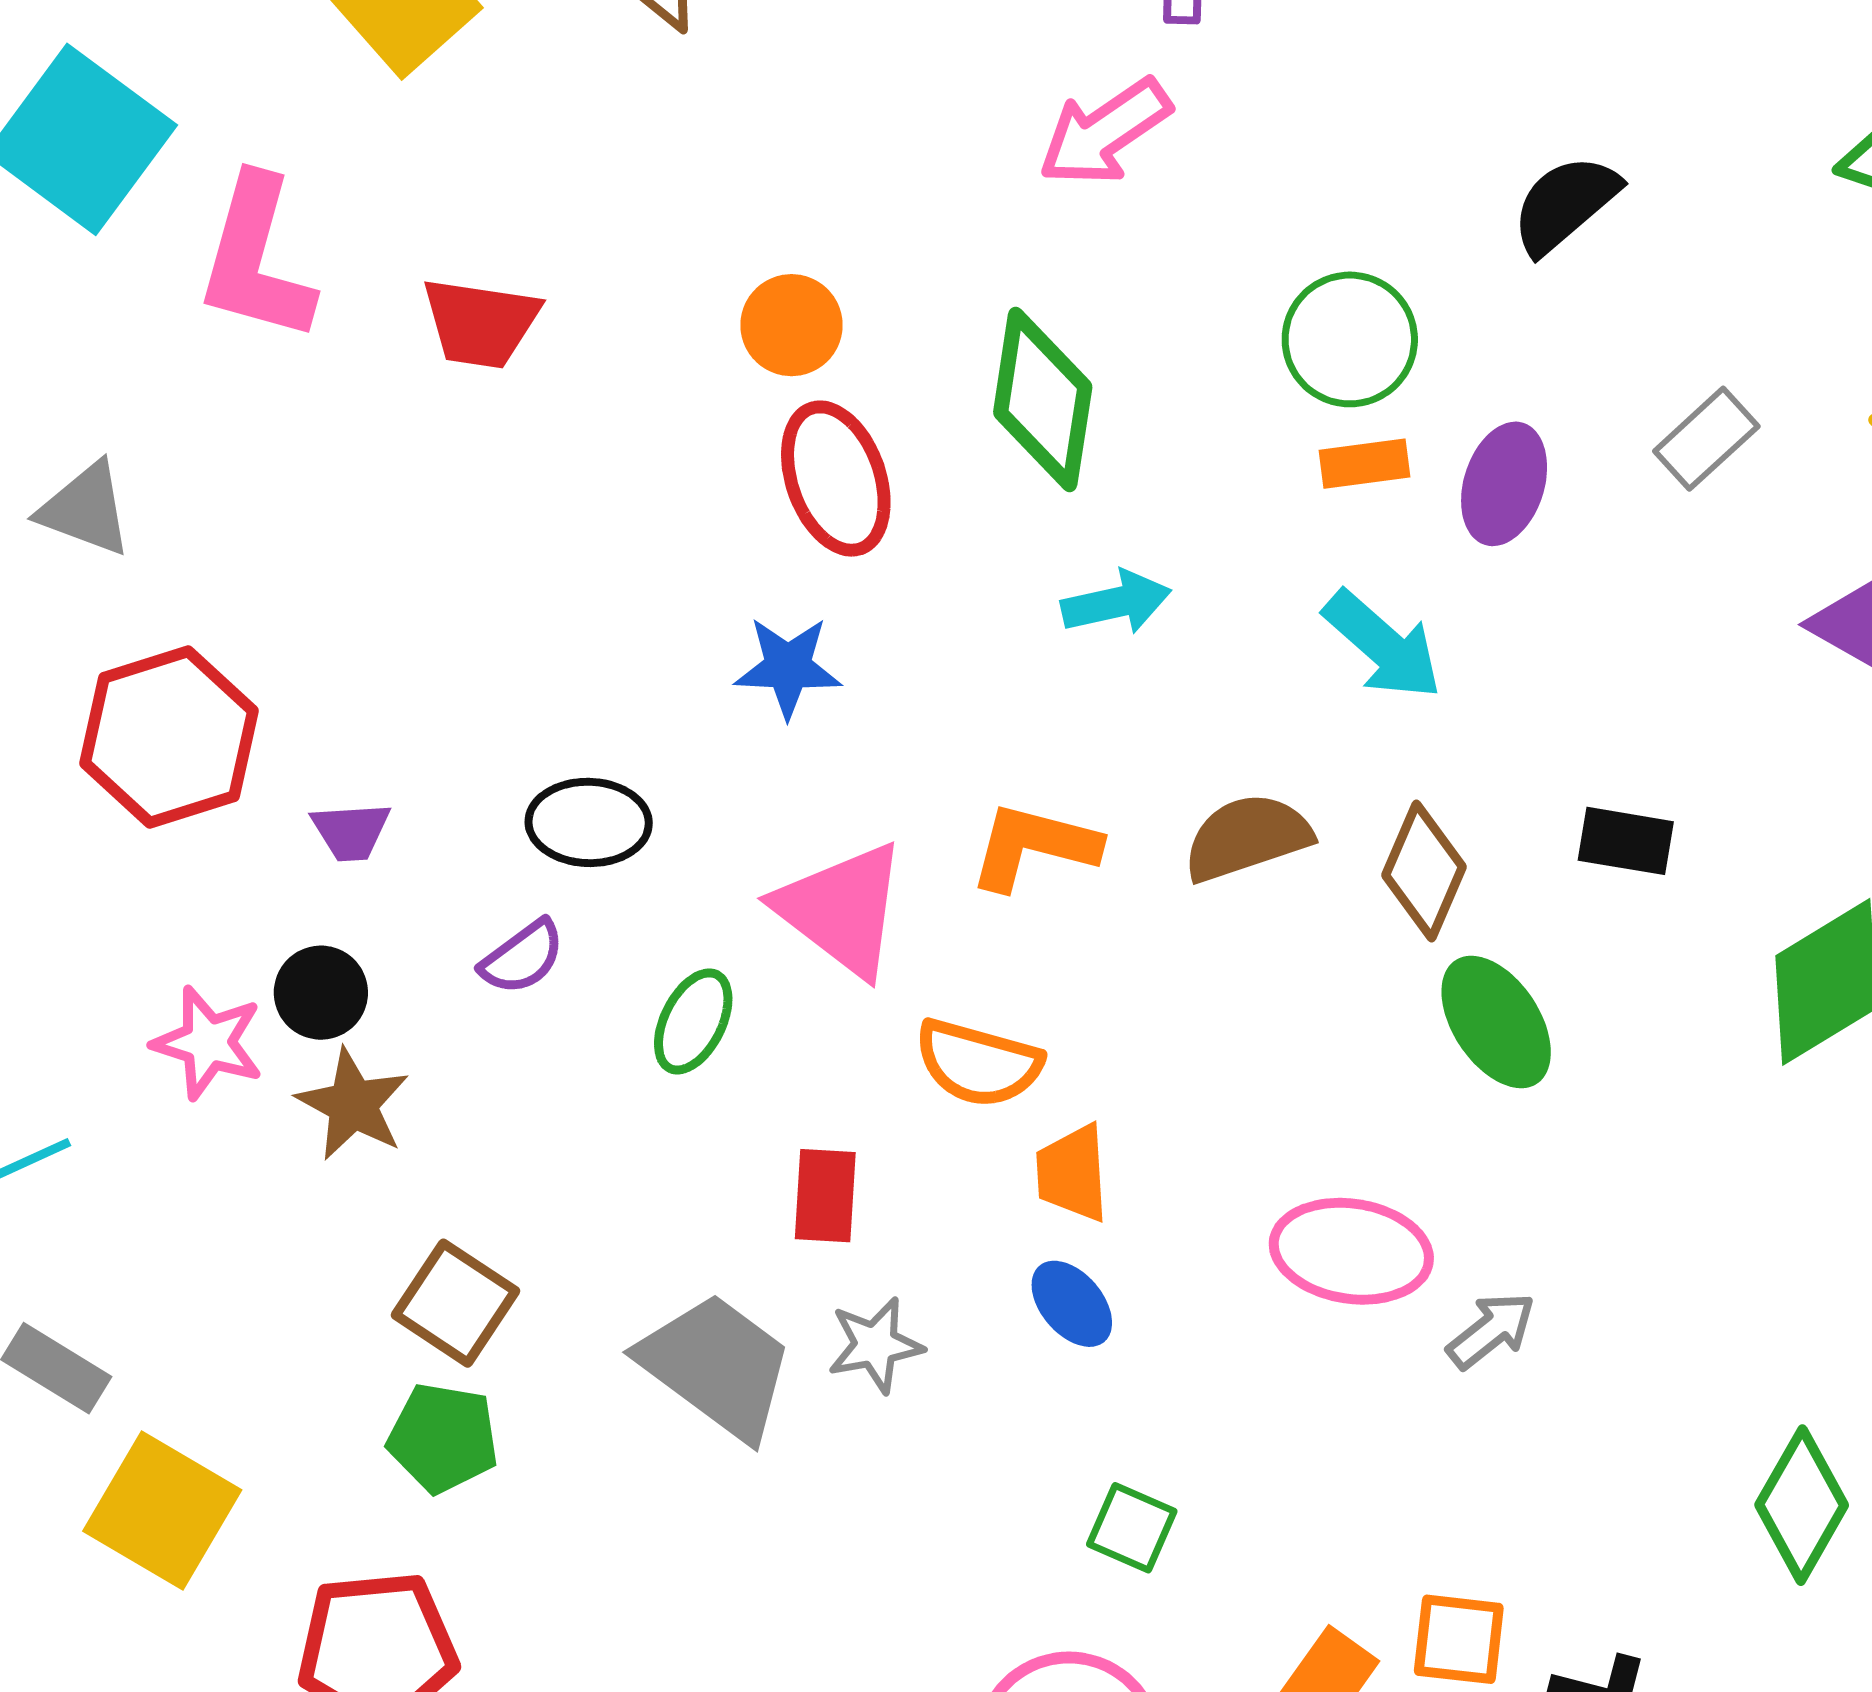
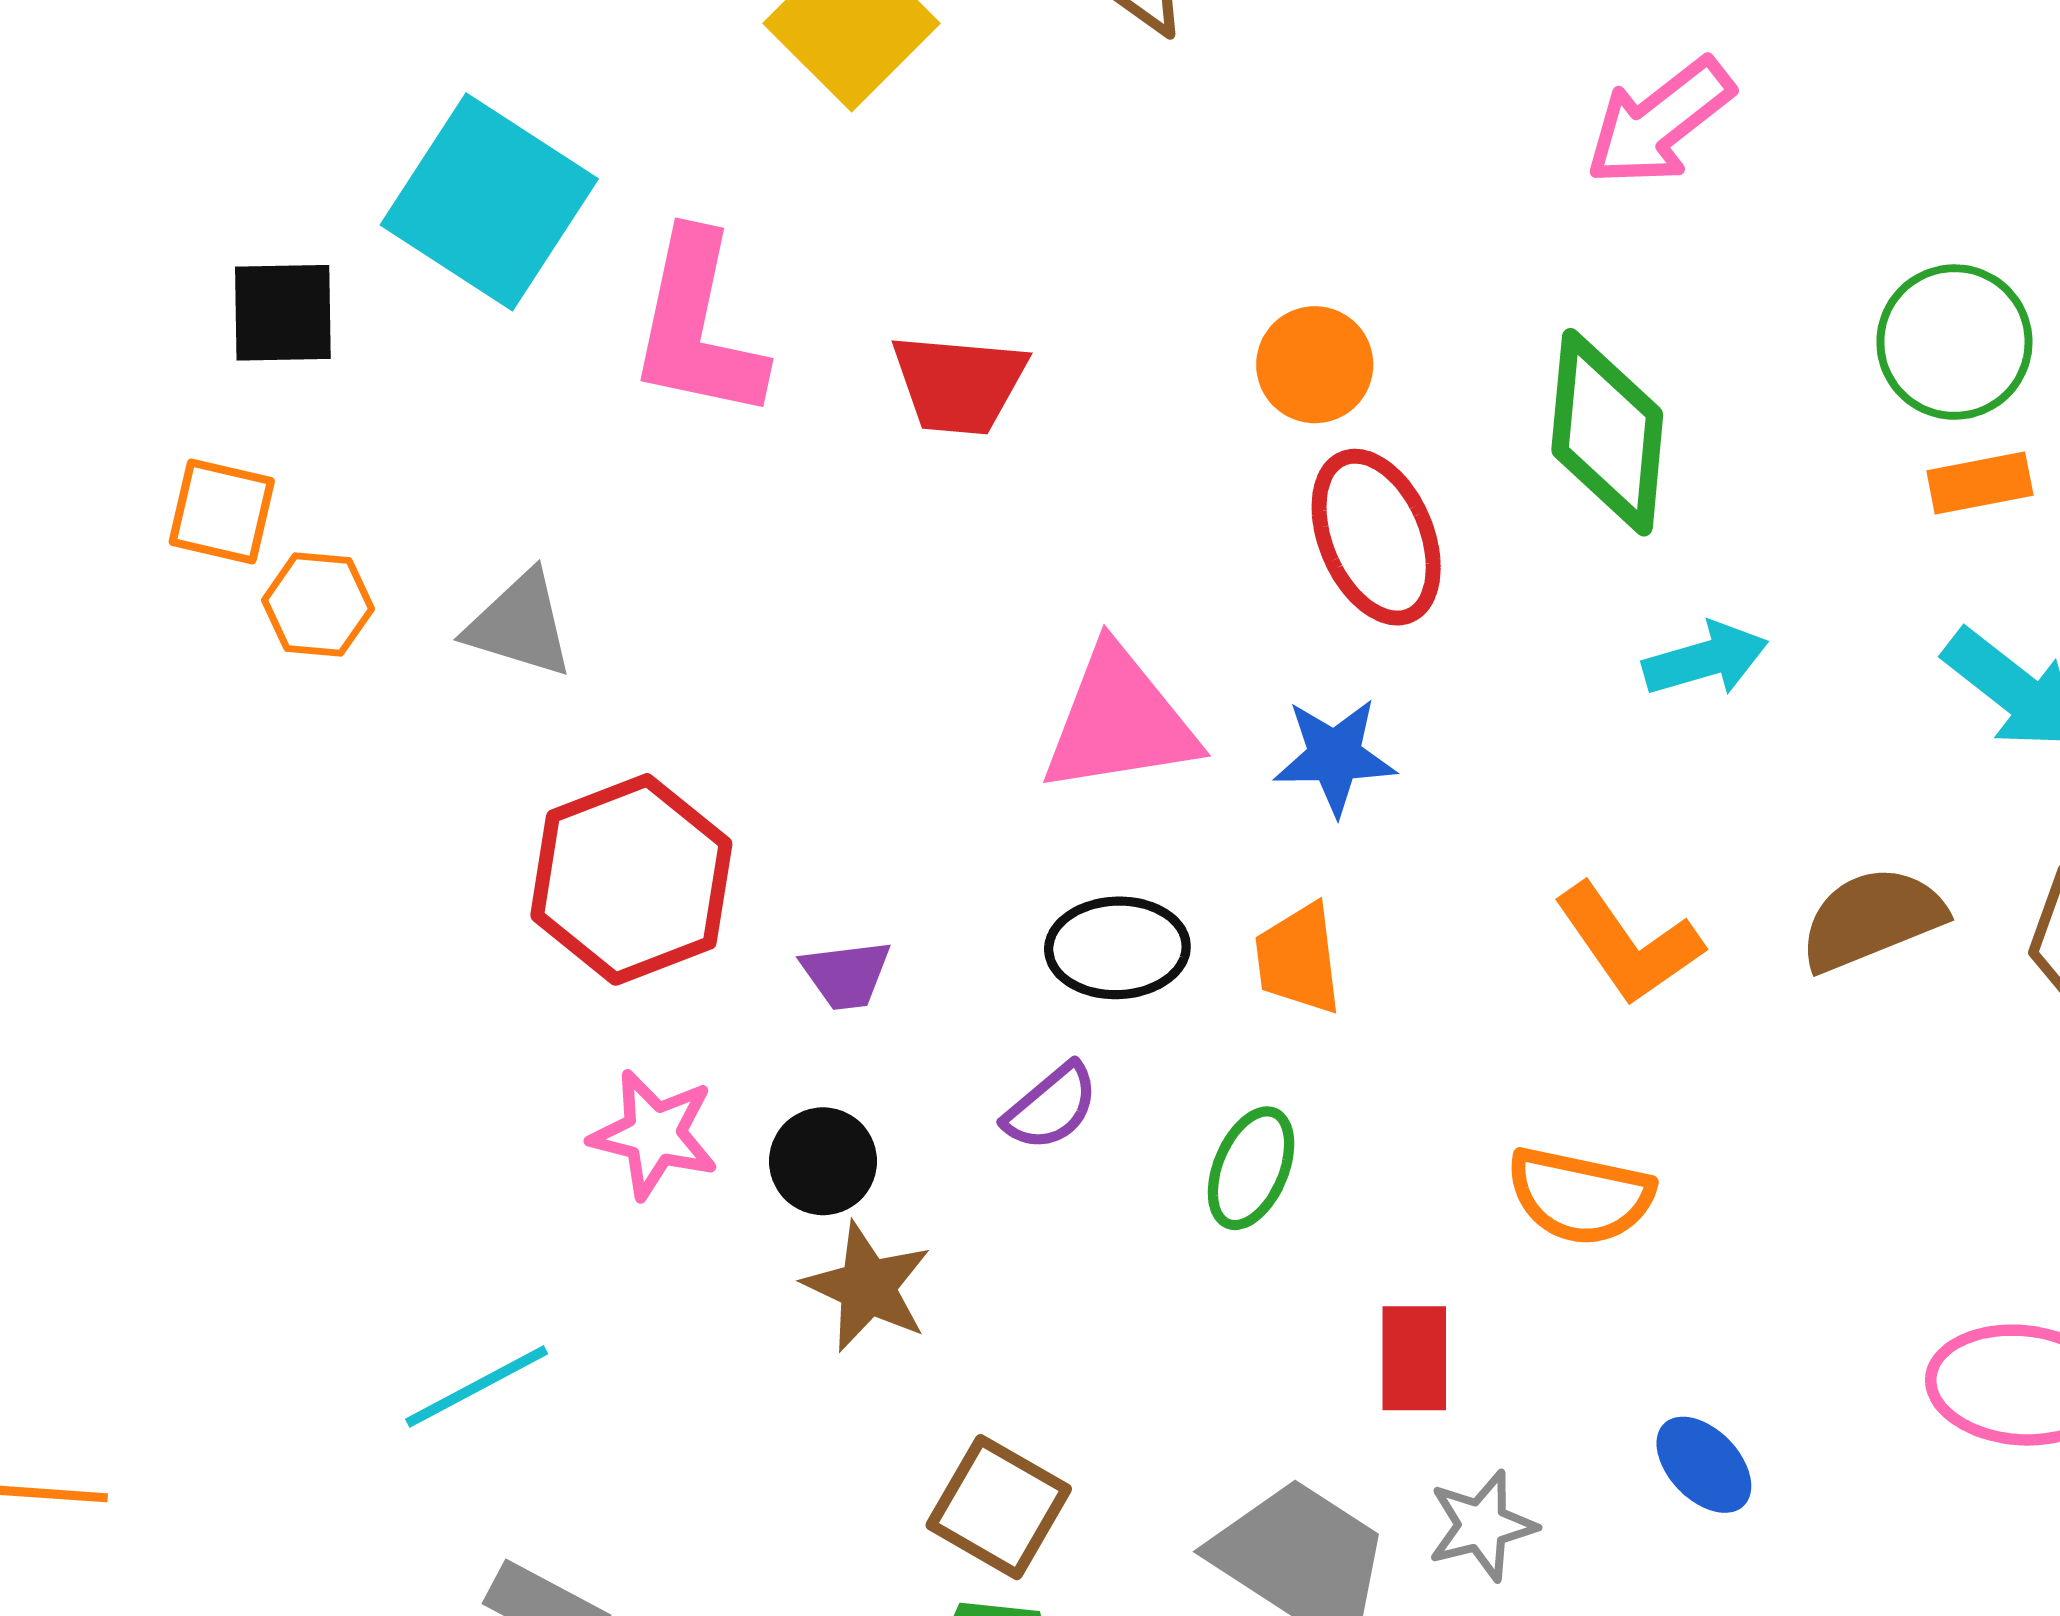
orange L-shape: (1034, 846) -> (1628, 944), turned -136
pink triangle: (842, 909) -> (1119, 721), moved, turned -43
pink star: (208, 1043) -> (654, 1134), moved
orange trapezoid: (1072, 1173) -> (1298, 959), moved

